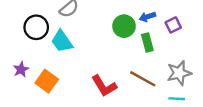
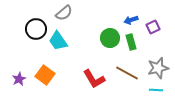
green circle: (124, 26) -> (110, 38), moved
purple star: (21, 69) -> (19, 79), moved

